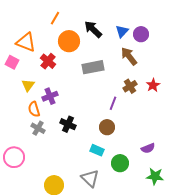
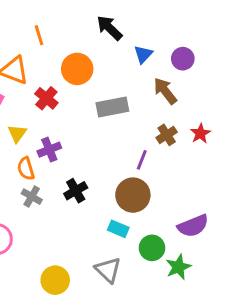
orange line: (55, 18) -> (39, 35), moved, turned -48
black arrow: (93, 29) -> (109, 28), moved
blue triangle: (122, 31) -> (143, 54), moved
black cross: (68, 124) -> (76, 191), turned 35
brown circle: (107, 127) -> (133, 195), size x1.5
purple semicircle: (148, 148) -> (193, 226), size x1.5
green star: (155, 176) -> (178, 267), moved, turned -30

